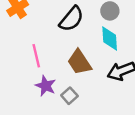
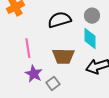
black semicircle: (71, 19) -> (60, 20), turned -150
brown trapezoid: (79, 62) -> (63, 56), turned -60

